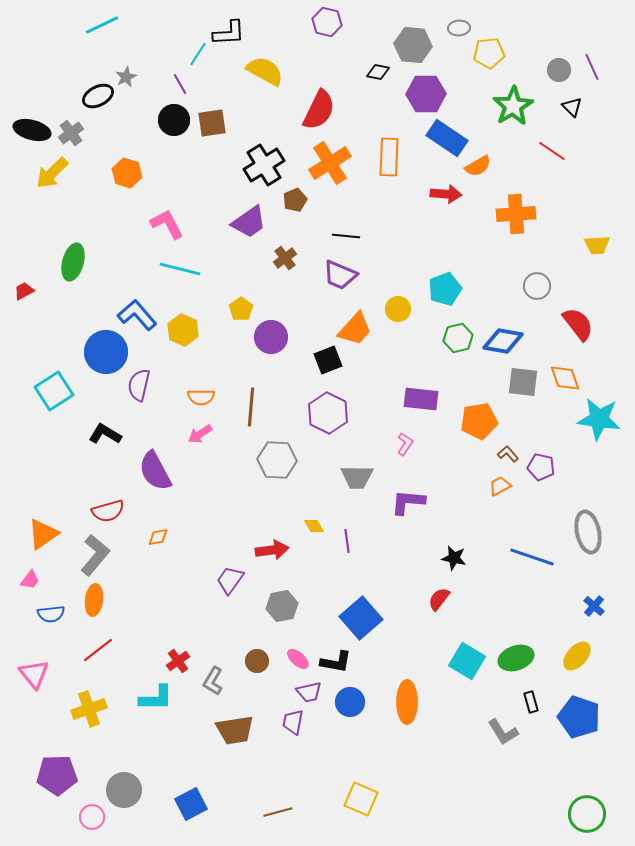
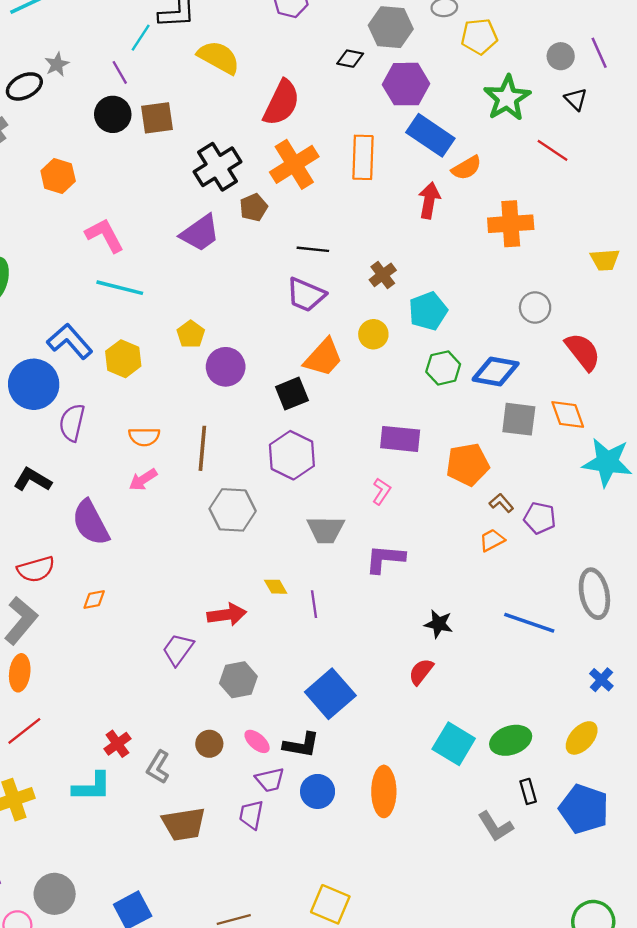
red arrow: (446, 194) -> (429, 200), turned -84
brown cross: (285, 258) -> (383, 275), moved

